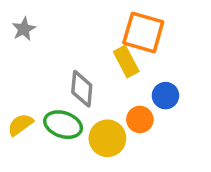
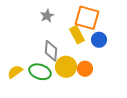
gray star: (24, 29) -> (47, 16), moved
blue circle: (165, 96) -> (99, 40), moved
yellow circle: (107, 138) -> (66, 67), moved

